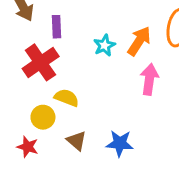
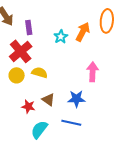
pink arrow: (149, 79) -> (93, 72), moved
yellow circle: (43, 117) -> (17, 75), moved
red star: (28, 147) -> (28, 107), moved

